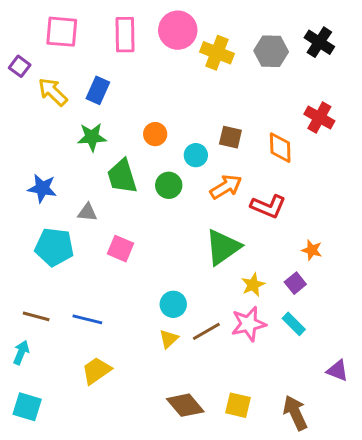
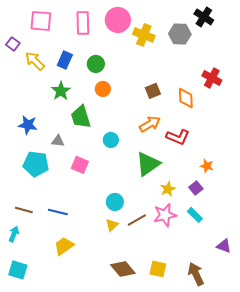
black cross: (319, 42) -> (204, 17), moved
green star: (92, 137) -> (61, 91), turned -30
brown square: (230, 137) -> (153, 91), turned -35
cyan circle: (196, 155) -> (111, 140), moved
green circle: (169, 185) -> (96, 64), moved

